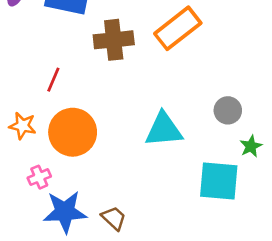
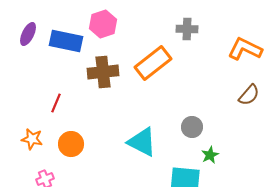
cyan triangle: (164, 130) -> (142, 142), turned 32
orange circle: (73, 132) -> (71, 144), size x0.7

